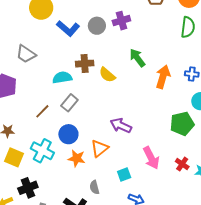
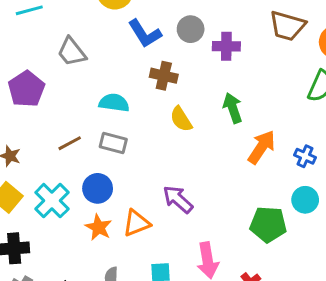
gray circle: (97, 26) -> (191, 29), moved
brown cross: (85, 64) -> (164, 76), moved
gray rectangle: (69, 103) -> (113, 143), turned 48

